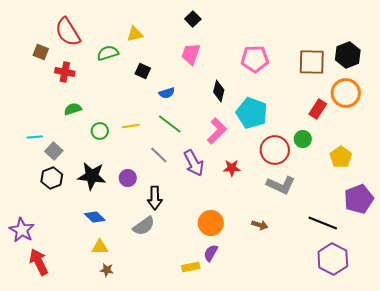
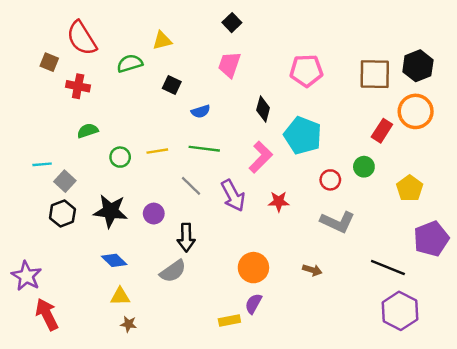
green line: (170, 124) -> (204, 149), turned -30
red circle: (275, 150) -> (330, 180), size x0.6

